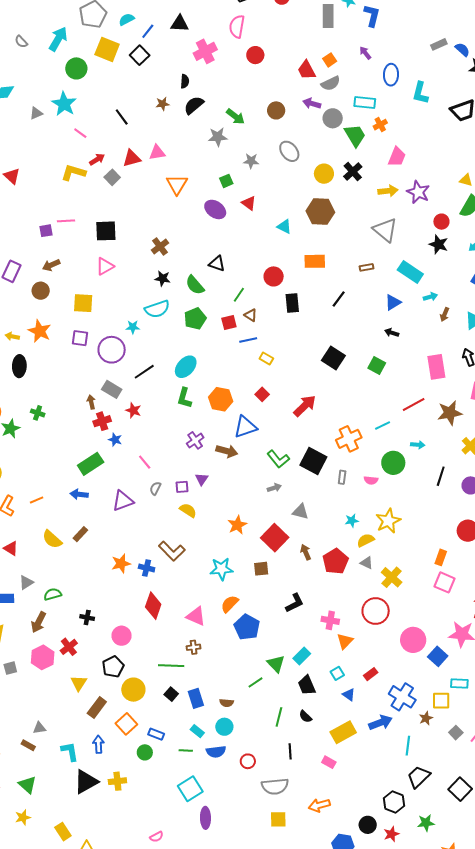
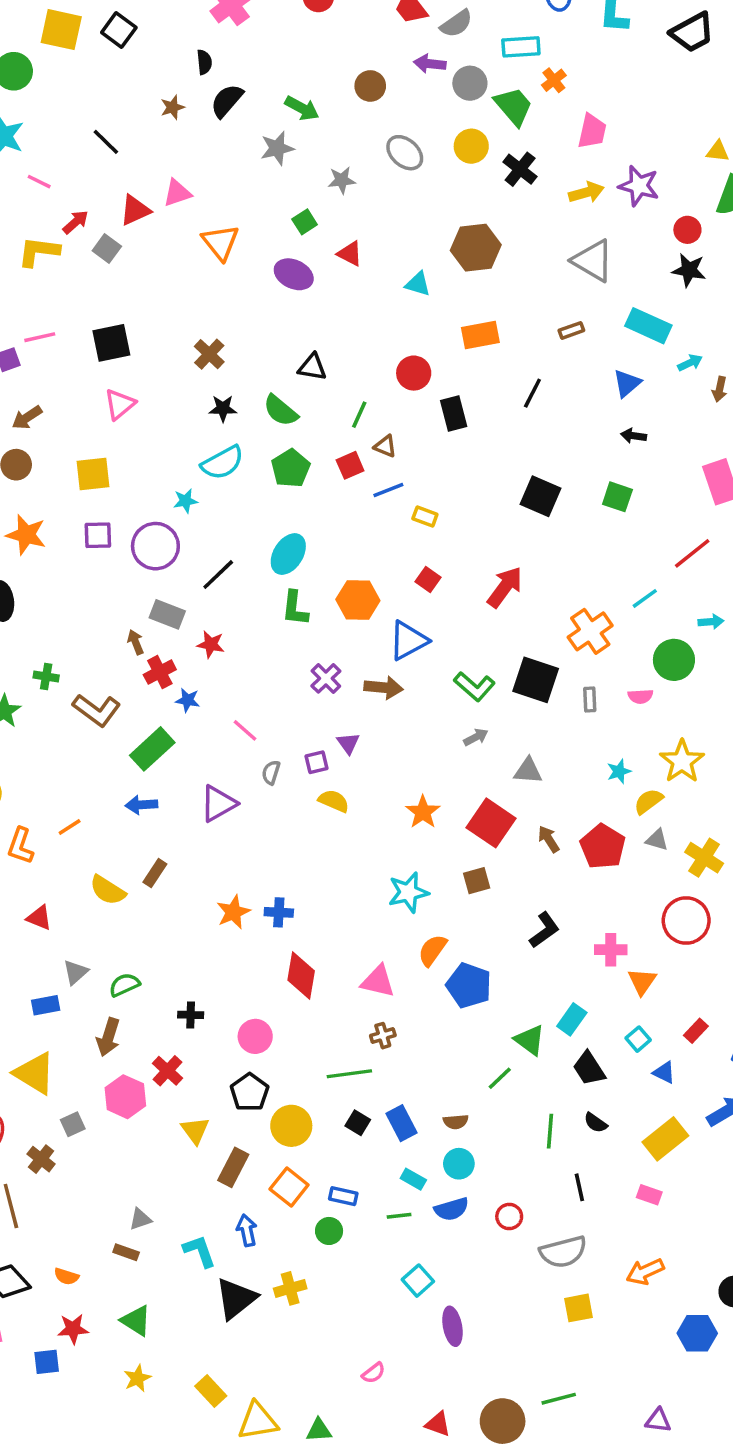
yellow circle: (324, 174) -> (471, 146), moved
brown L-shape: (172, 551) -> (97, 710), moved
cyan square: (190, 789) -> (418, 1281), size x0.7

